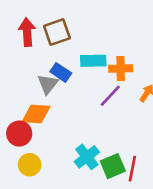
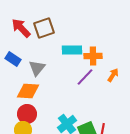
red arrow: (27, 32) -> (21, 28), turned -40
blue rectangle: (61, 72) -> (13, 59), moved
red circle: (19, 134) -> (27, 114), moved

